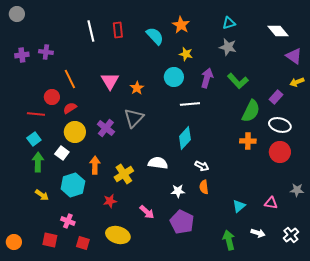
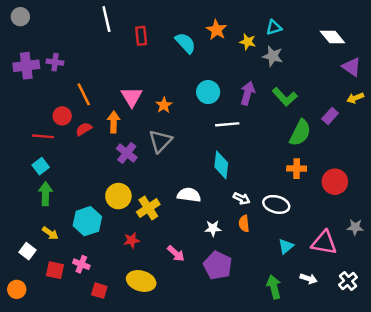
white line: (91, 31) -> (106, 19), moved
yellow star: (186, 54) -> (248, 42), moved
purple cross: (22, 55) -> (26, 66), size x1.5
white ellipse: (280, 125) -> (276, 204), moved
yellow circle: (75, 132) -> (118, 196), moved
cyan diamond: (185, 138) -> (221, 165), turned -35
white square: (62, 153) -> (28, 251), moved
orange arrow: (95, 165) -> (114, 122), moved
pink triangle: (271, 203) -> (324, 243), size x1.6
red square: (50, 240) -> (55, 270), moved

